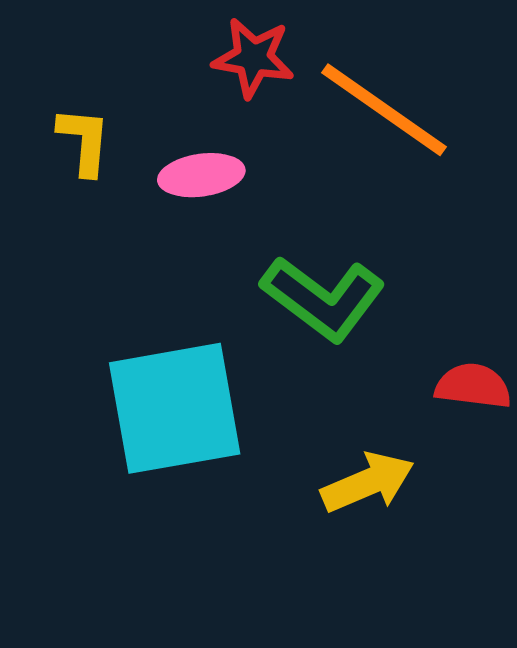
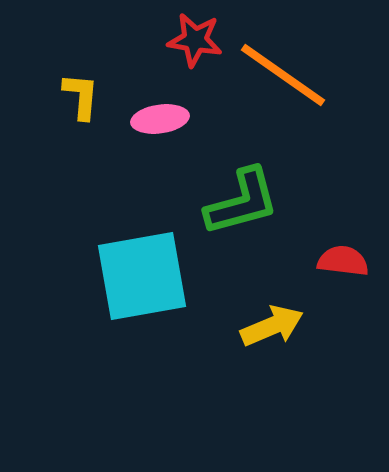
green L-shape: (323, 298) -> (242, 202), turned -52

